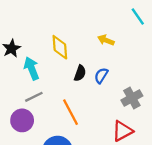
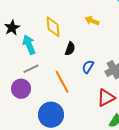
blue semicircle: (101, 76) -> (88, 67), moved

